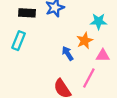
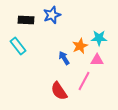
cyan star: (99, 21) -> (99, 38), moved
cyan rectangle: (19, 41) -> (18, 46), turned -60

